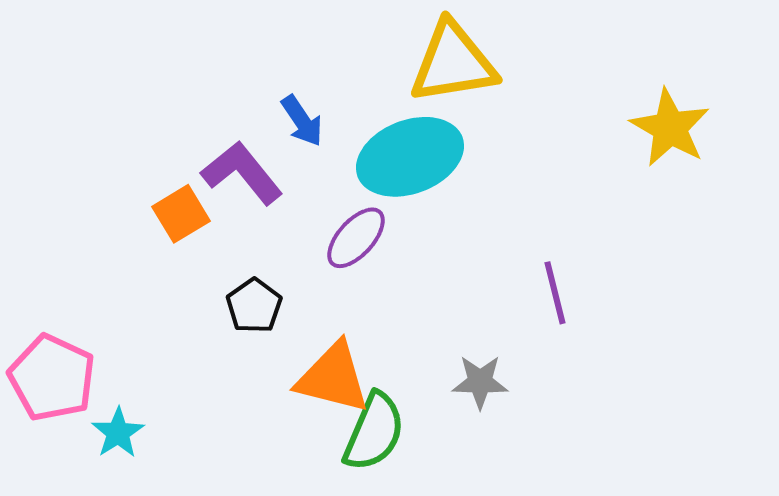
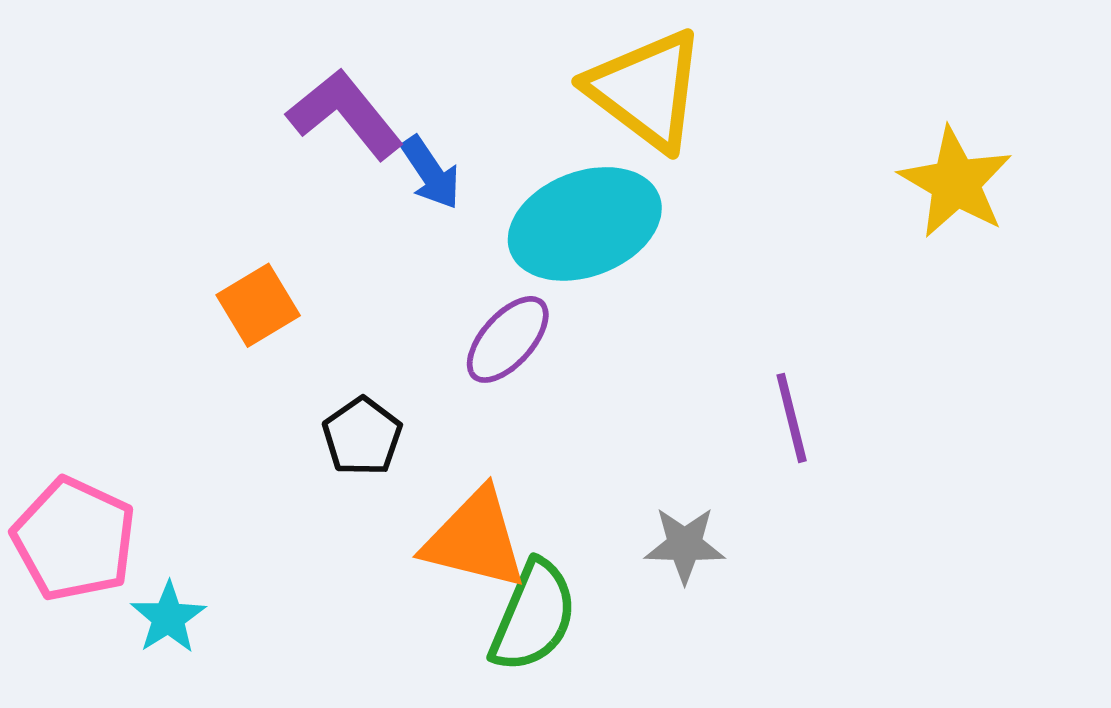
yellow triangle: (453, 63) -> (646, 90), turned 46
purple L-shape: (242, 173) -> (345, 114), moved

